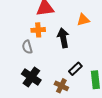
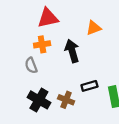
black rectangle: (75, 69) -> (89, 86), turned 32
brown cross: (61, 86) -> (66, 100), moved

